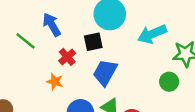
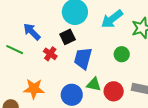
orange star: (55, 82) -> (34, 89), moved, size x1.5
green circle: (169, 82) -> (122, 54), moved

